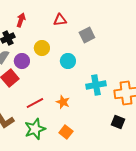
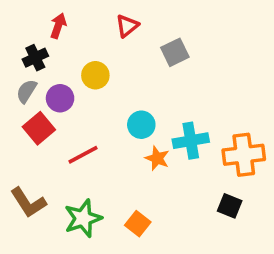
red triangle: (60, 20) -> (127, 26), turned -32
cyan circle: (68, 61) -> (141, 125), moved
orange star: (63, 102) -> (157, 158), moved
red line: (35, 103) -> (83, 155), moved

